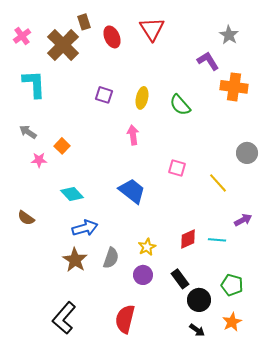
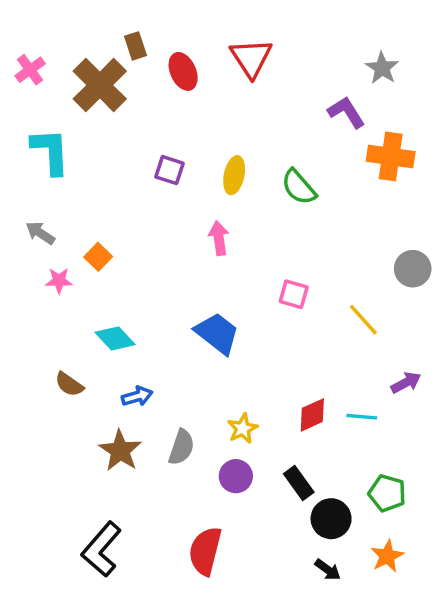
brown semicircle: (26, 218) -> (69, 384), moved
blue arrow: (85, 228) -> (137, 396), size x0.7

